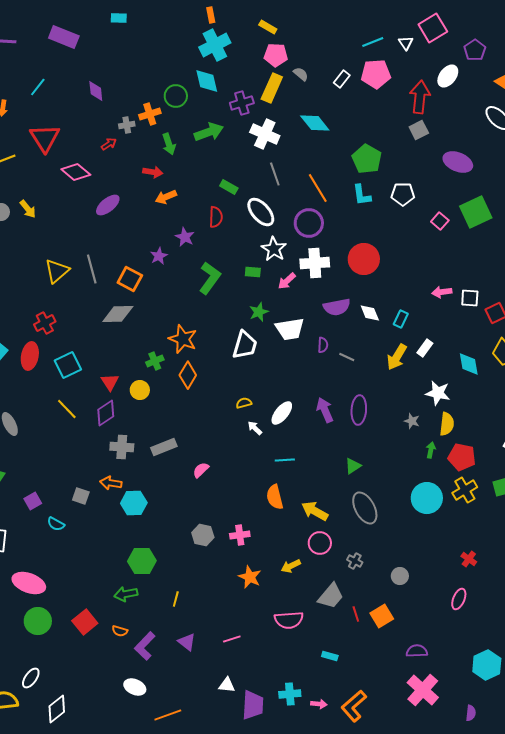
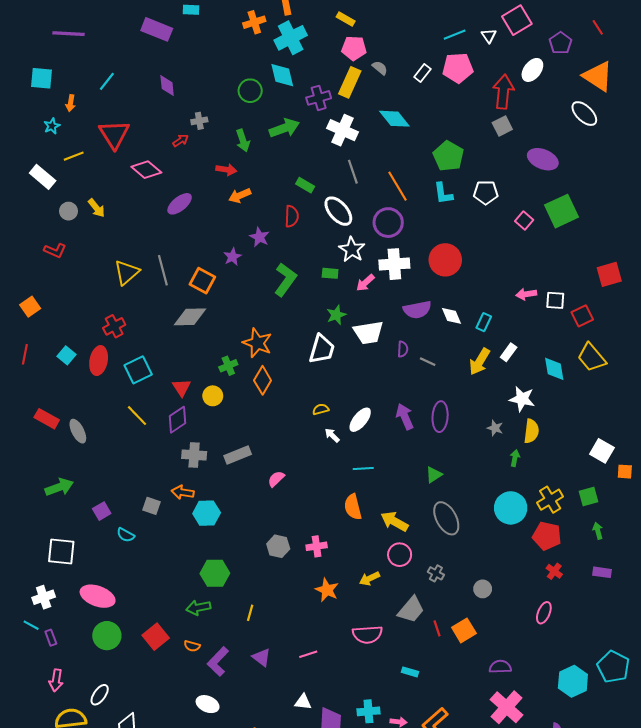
purple rectangle: (64, 37) -> (157, 29), moved
orange cross: (150, 114) -> (254, 22), moved
red pentagon: (462, 457) -> (547, 536), moved

